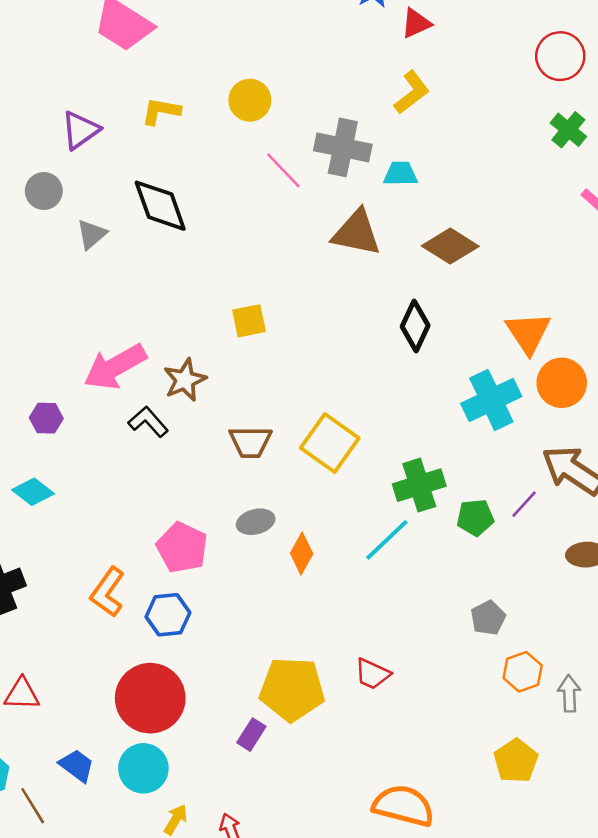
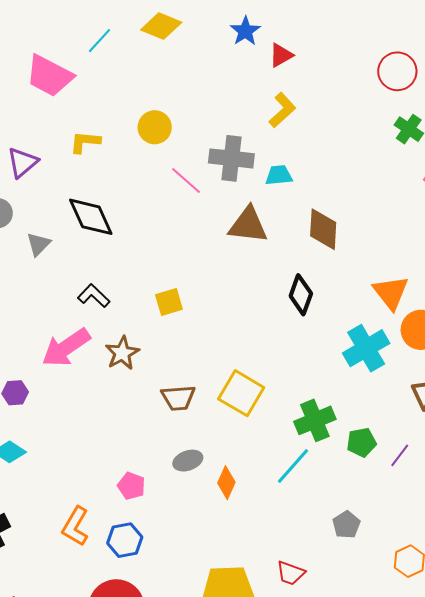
brown diamond: (450, 246) -> (323, 229), turned 66
black L-shape: (148, 422) -> (94, 296), moved
purple line: (524, 504) -> (400, 455), moved
pink pentagon: (182, 548) -> (131, 486), size x0.7
gray pentagon: (488, 618) -> (346, 525), moved

